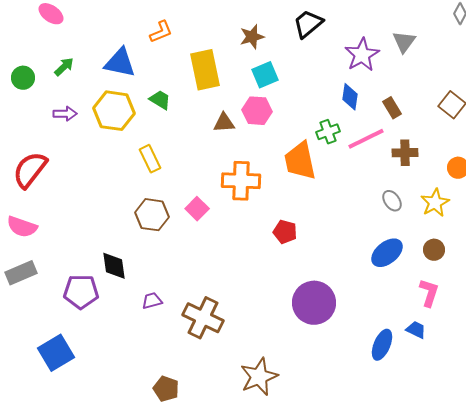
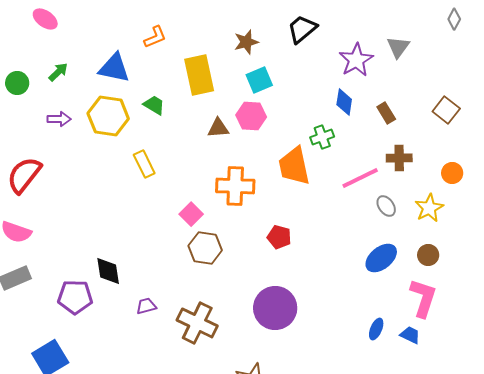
pink line: (366, 139) -> (360, 178), moved
brown hexagon: (152, 215) -> (205, 248), moved
pink L-shape: (429, 293) -> (423, 298), size x1.4
purple circle: (314, 303) -> (275, 308), moved
blue ellipse: (382, 345) -> (376, 329), moved, size x0.7

